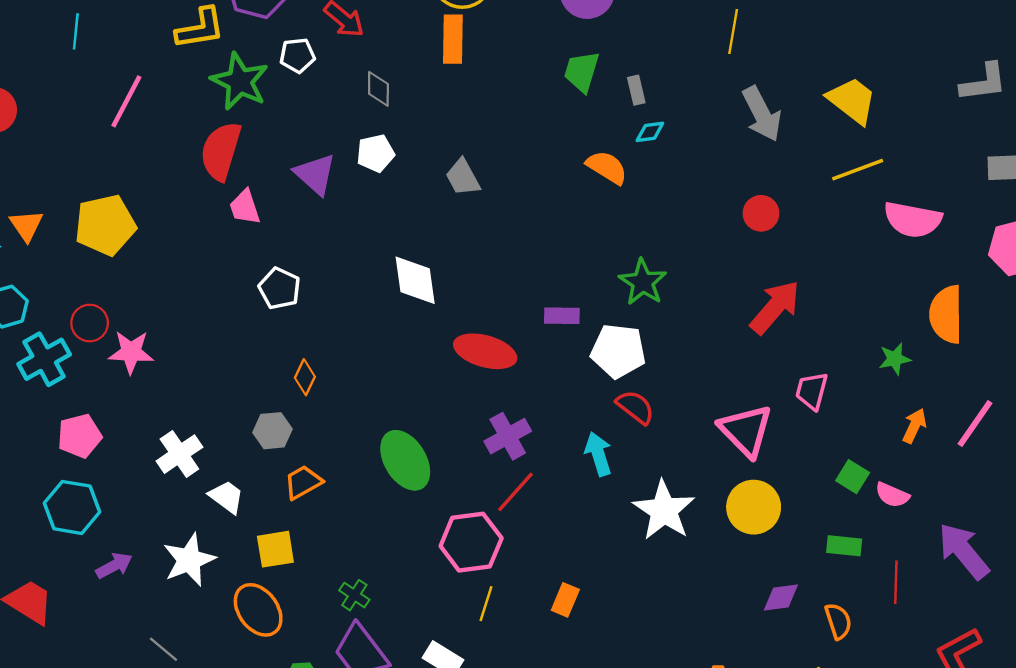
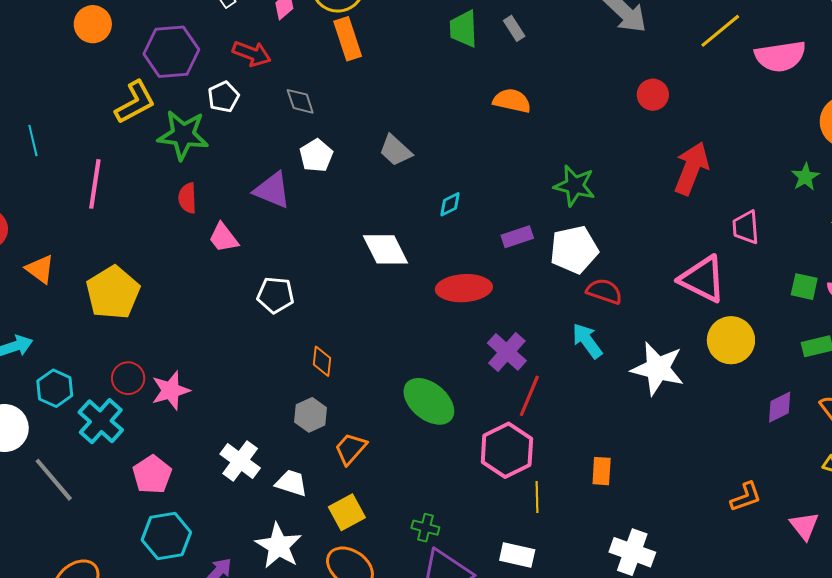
cyan diamond: (650, 132) -> (450, 204), moved
red semicircle: (221, 151) -> (187, 198), size x0.6
orange triangle: (26, 225) -> (40, 269), moved

